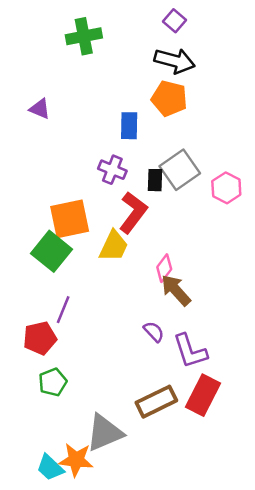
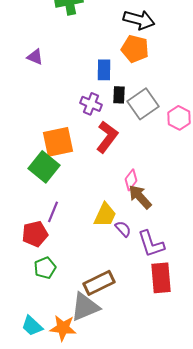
black rectangle: (155, 180) -> (119, 95), moved
yellow trapezoid: (114, 246) -> (105, 215), moved
red rectangle: (203, 395) -> (161, 278), turned -32
brown rectangle: (156, 402) -> (99, 283), moved
cyan trapezoid: (50, 468) -> (32, 326), moved

